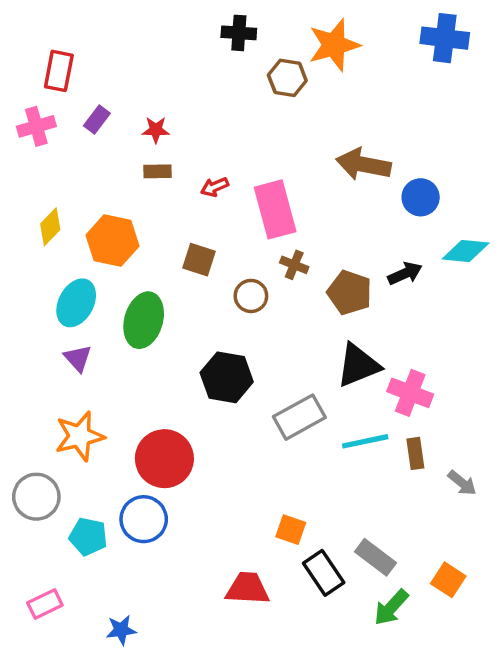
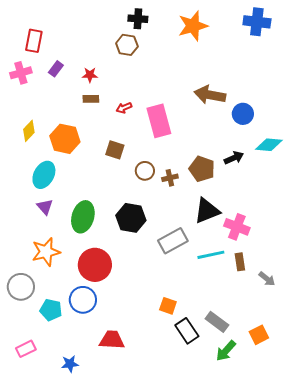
brown hexagon: (287, 78) -> (127, 45), moved
brown cross: (294, 265) -> (170, 178), moved, turned -35
green ellipse: (144, 320) -> (83, 217), moved
orange square: (448, 580) -> (259, 335), turned 30
red trapezoid: (247, 588) -> (112, 340), moved

